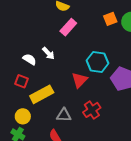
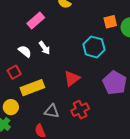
pink rectangle: (68, 27) -> (36, 21), moved
cyan hexagon: (98, 62) -> (94, 47), moved
red square: (22, 81) -> (14, 72), turned 32

